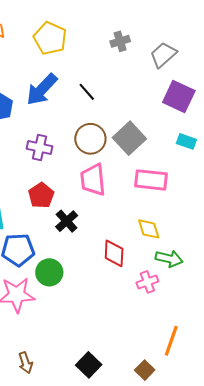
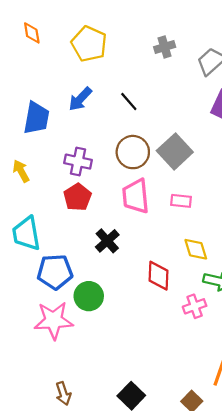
blue arrow: (42, 89) -> (80, 99), size x0.7
pink rectangle: (151, 180) -> (181, 201), moved, size x0.6
red pentagon: (41, 195) -> (77, 197), moved

